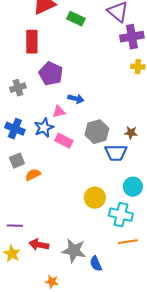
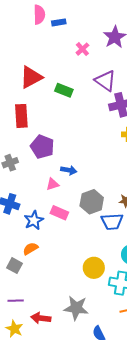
blue star: (44, 128) -> (34, 220), moved
gray square: (17, 161) -> (14, 266), moved, turned -35
gray star: (74, 251) -> (76, 308), moved

